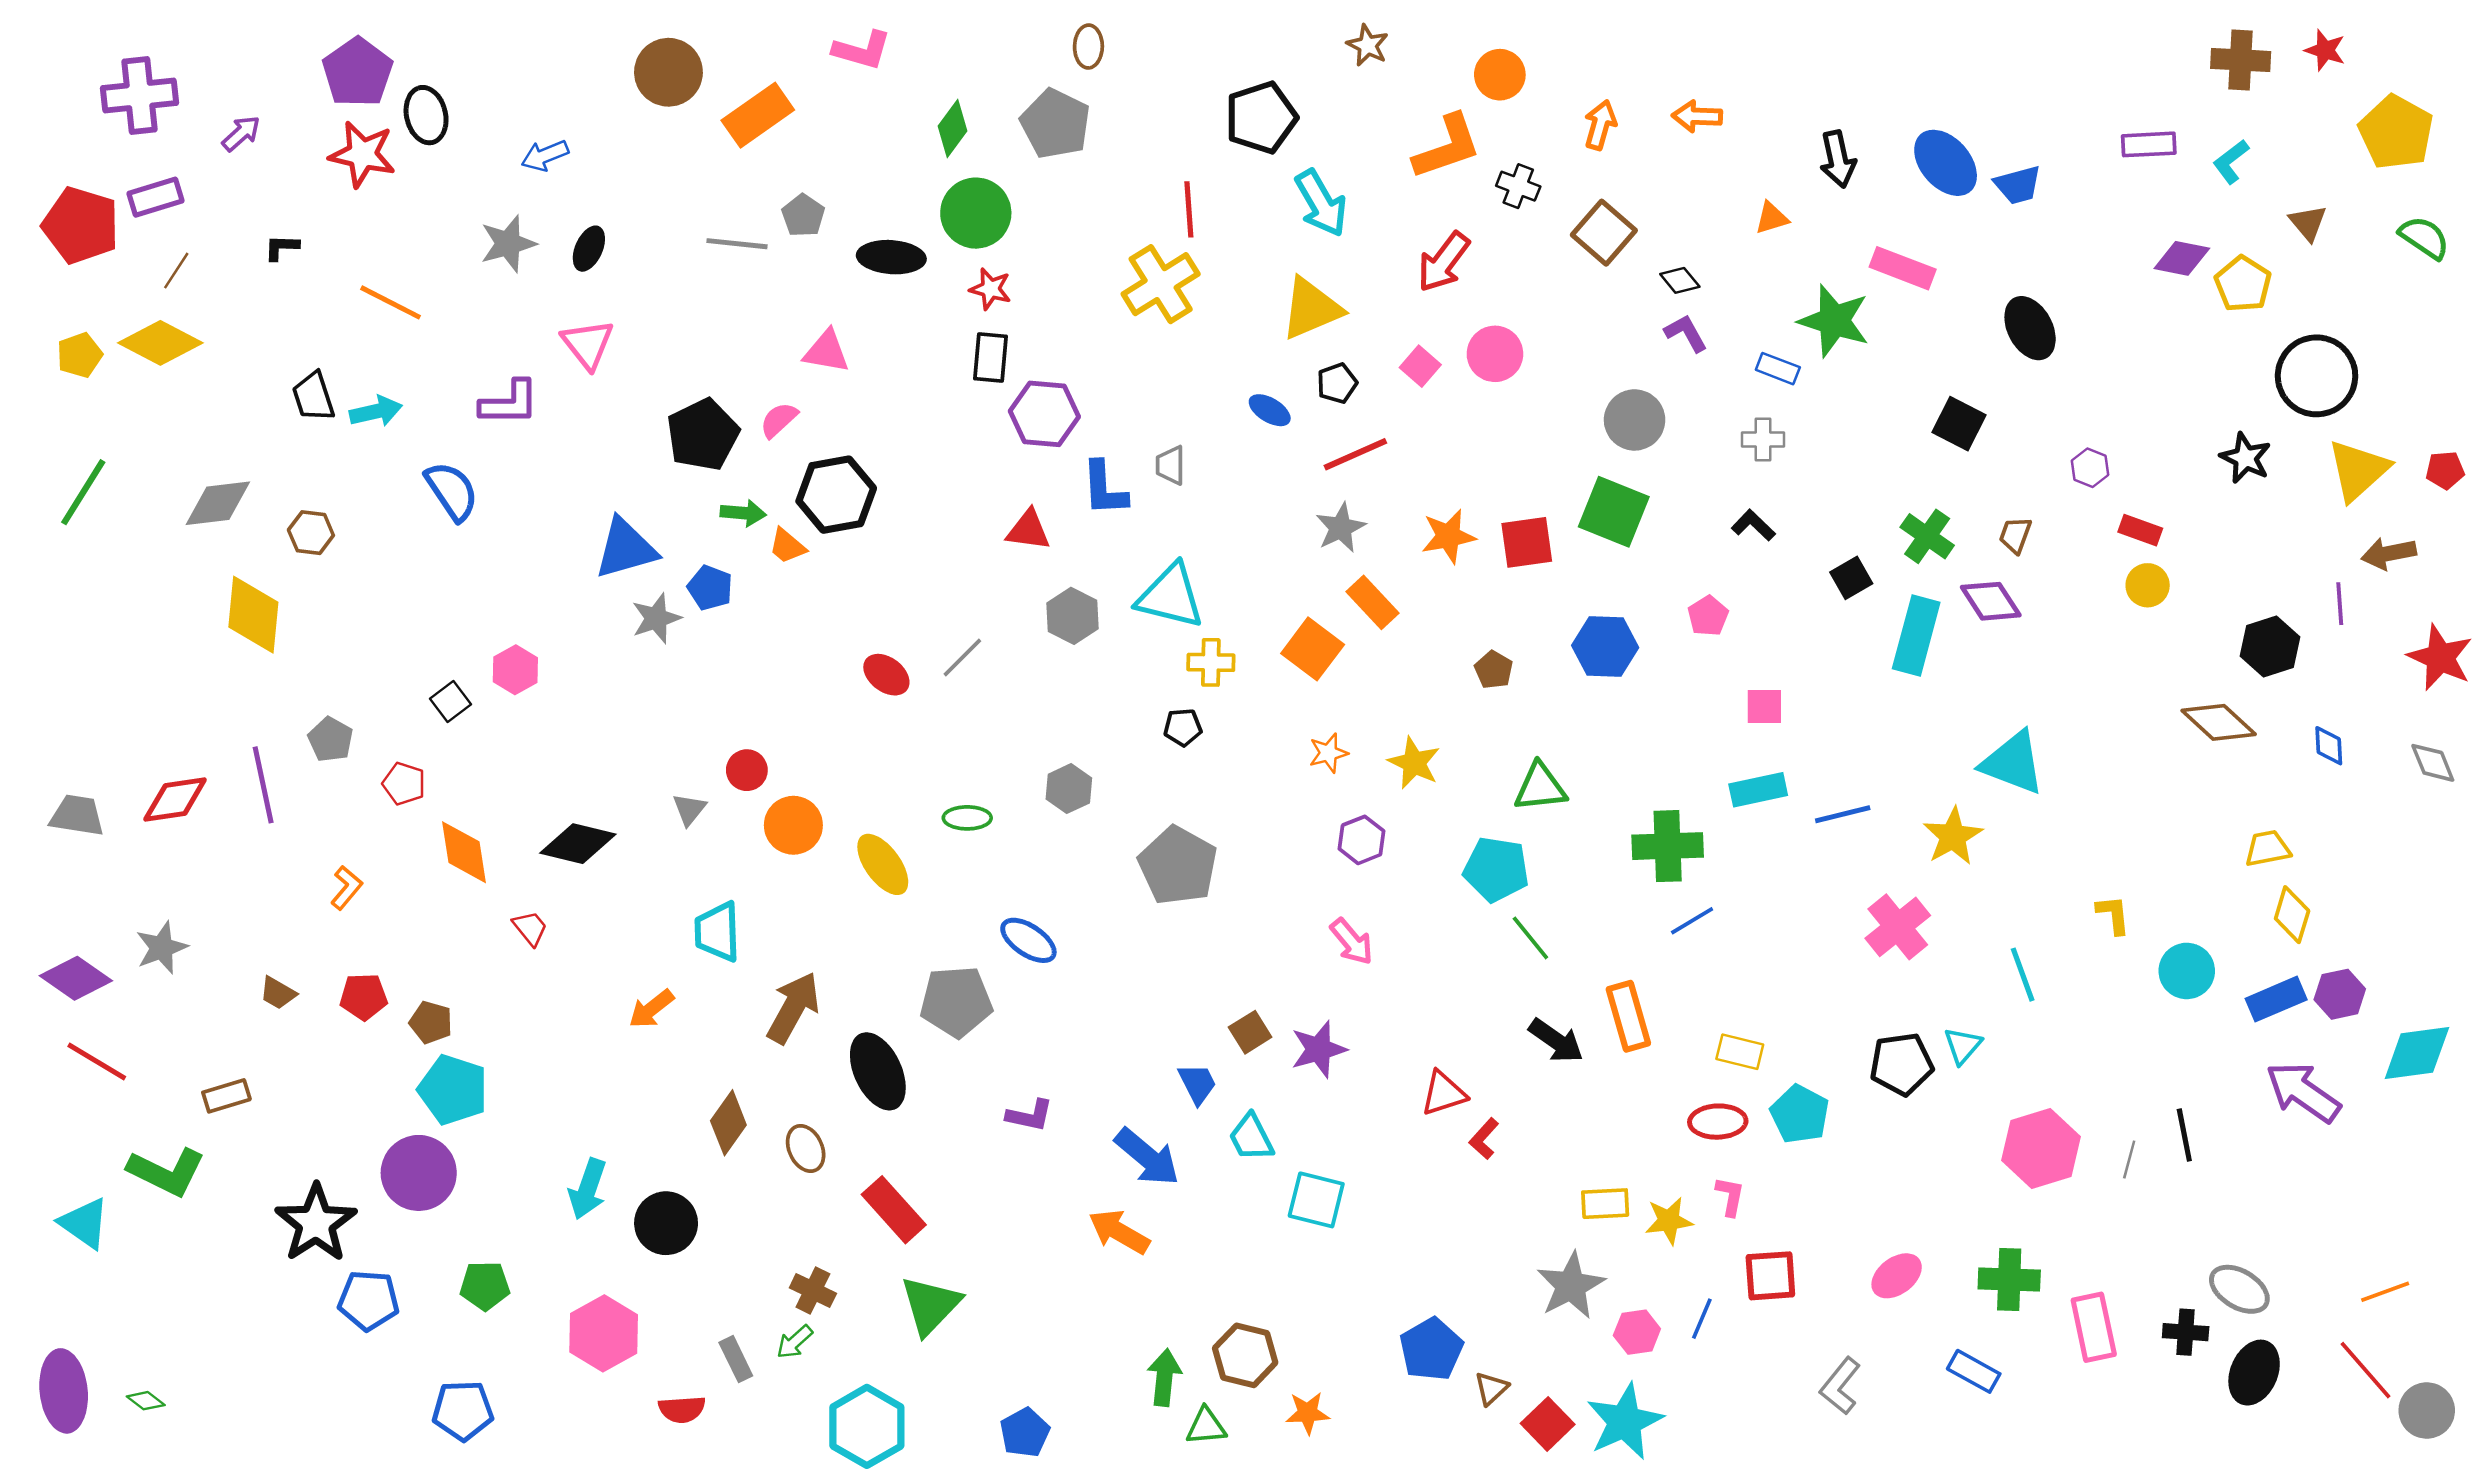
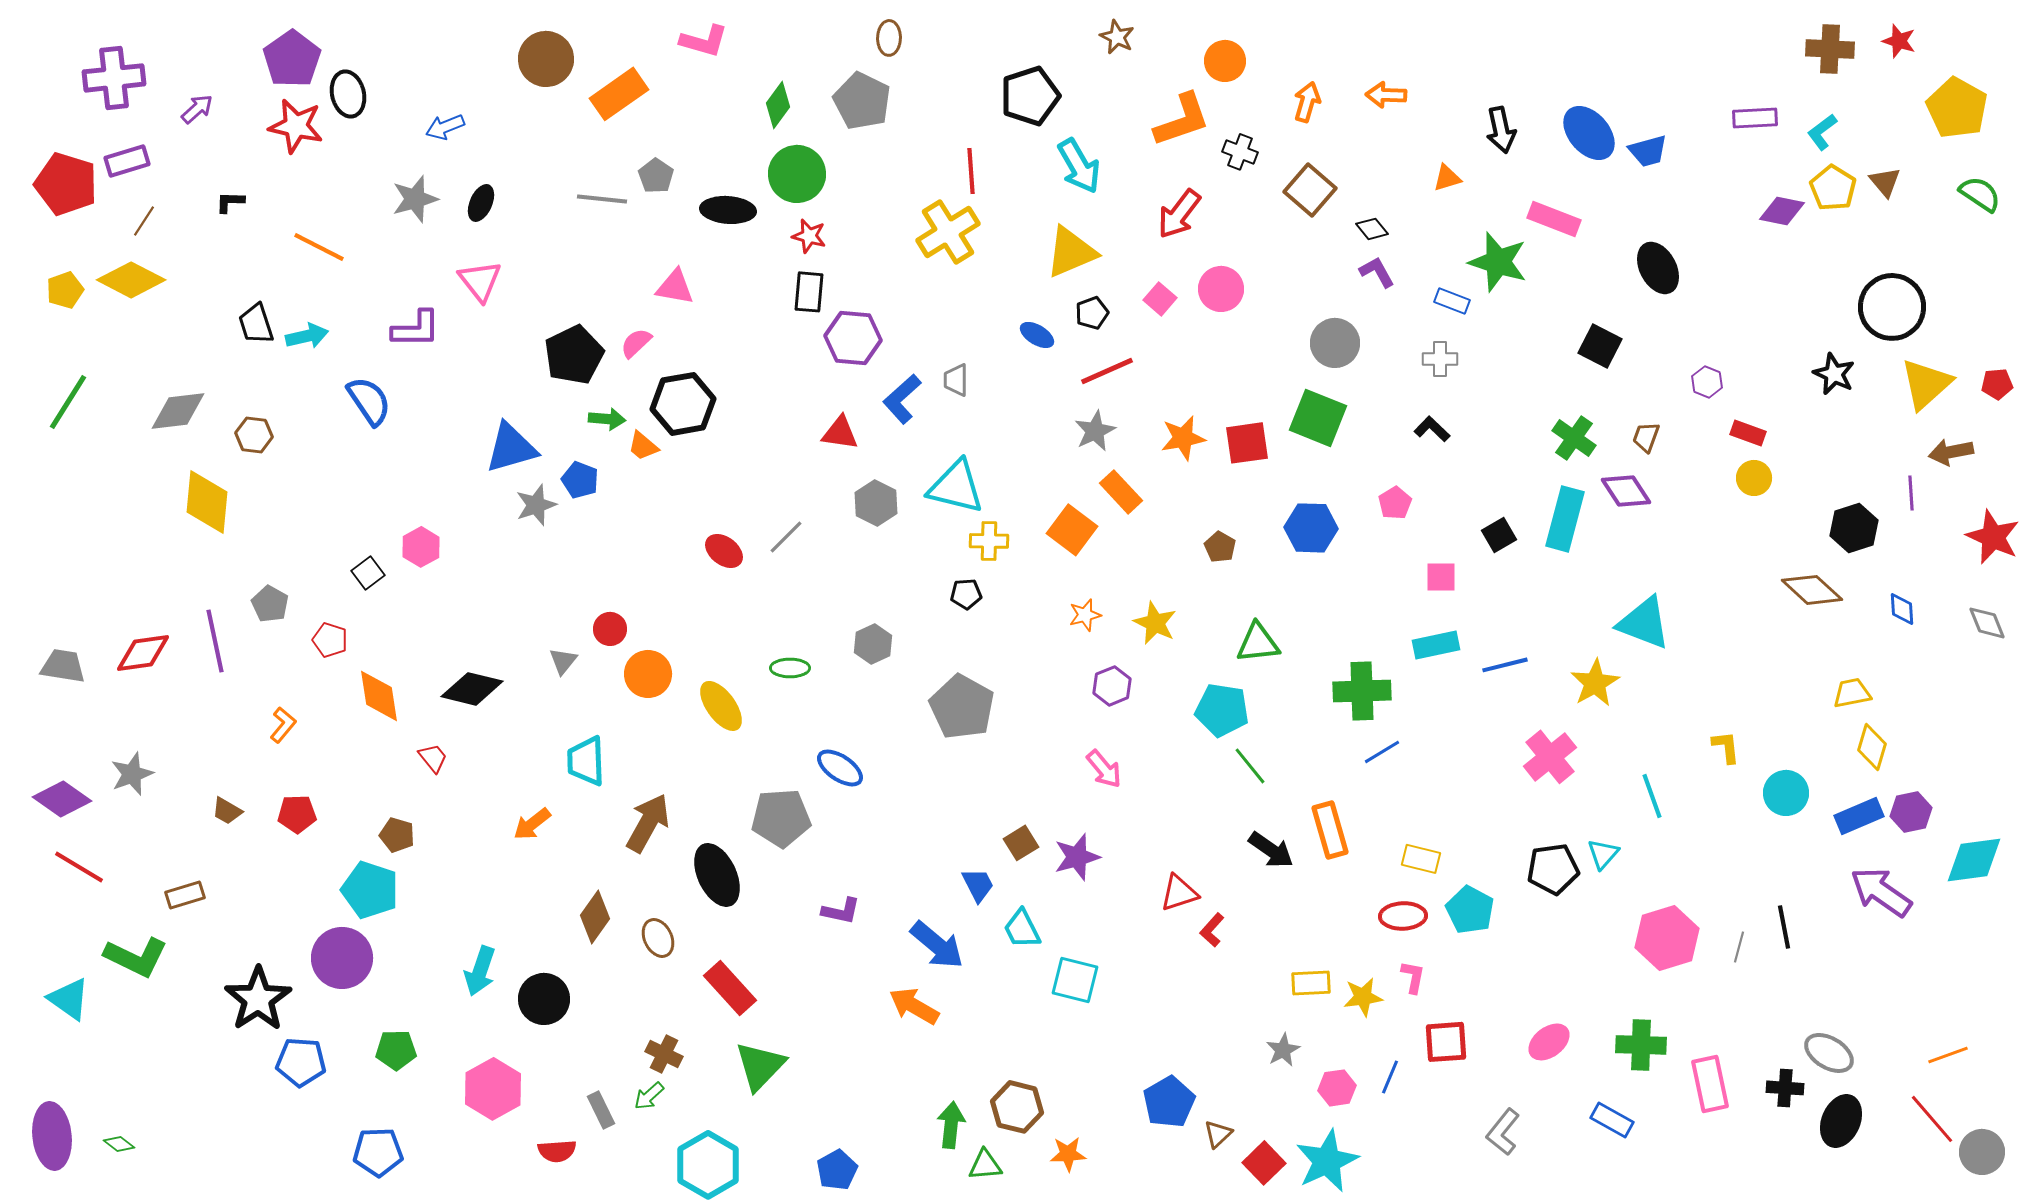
yellow pentagon: (2243, 284) -> (1833, 188), moved
blue L-shape: (1104, 489) -> (902, 399), turned 51
black square: (1851, 578) -> (1499, 535), moved
brown pentagon: (431, 1022) -> (397, 835), moved
gray star: (1571, 1286) -> (1283, 1050), size x0.6

